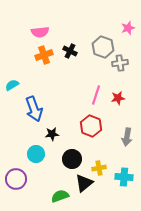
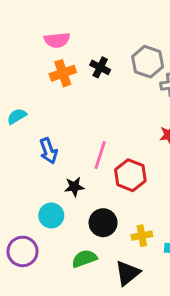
pink line: (96, 95) -> (100, 155), moved
blue arrow: (34, 109) -> (48, 151), size x0.7
black triangle: (84, 183) -> (127, 273), moved
green semicircle: (60, 196) -> (84, 259), moved

